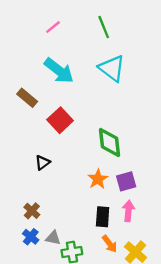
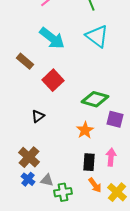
green diamond: (110, 143) -> (95, 99), turned -68
purple square: (126, 181) -> (115, 119), moved, turned 30
brown cross: (32, 211) -> (29, 157), size x1.5

